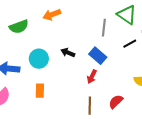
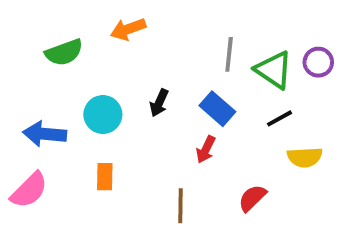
green triangle: (127, 15) -> (274, 70), moved
black line: (130, 44) -> (279, 118), moved
black arrow: (68, 53) -> (159, 103), turned -88
brown line: (90, 106) -> (181, 206), moved

